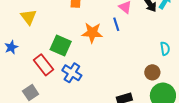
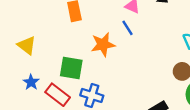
blue star: (11, 47) -> (31, 82), moved

